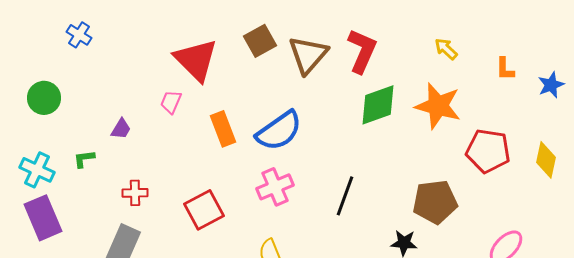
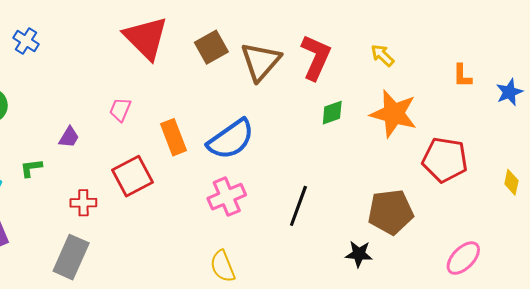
yellow arrow: (446, 49) -> (382, 55), moved
red triangle: (196, 60) -> (146, 38), moved
green diamond: (378, 105) -> (332, 113), size x0.6
yellow diamond: (546, 160) -> (511, 182), moved, size x0.7
red square: (204, 210) -> (133, 176), moved

